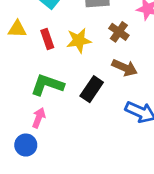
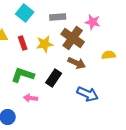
brown cross: (119, 32) -> (73, 38), size x1.6
pink arrow: (39, 118) -> (31, 98), moved, turned -104

